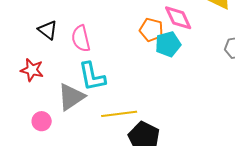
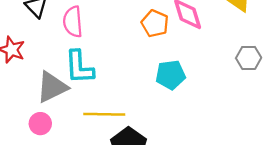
cyan pentagon: (168, 44) -> (170, 75), moved
pink circle: (42, 121) -> (40, 124), moved

